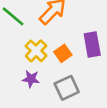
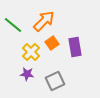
orange square: (63, 53) -> (52, 43), moved

